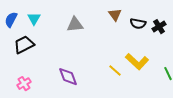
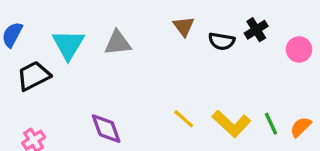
cyan triangle: (34, 19) -> (68, 45), moved, size x1.5
black cross: (159, 27) -> (256, 30), moved
yellow L-shape: (137, 62) -> (231, 124), moved

